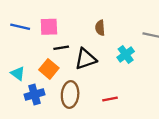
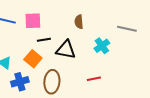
black triangle: (86, 59) -> (66, 50), turned 30
red line: (110, 99) -> (94, 79), moved

